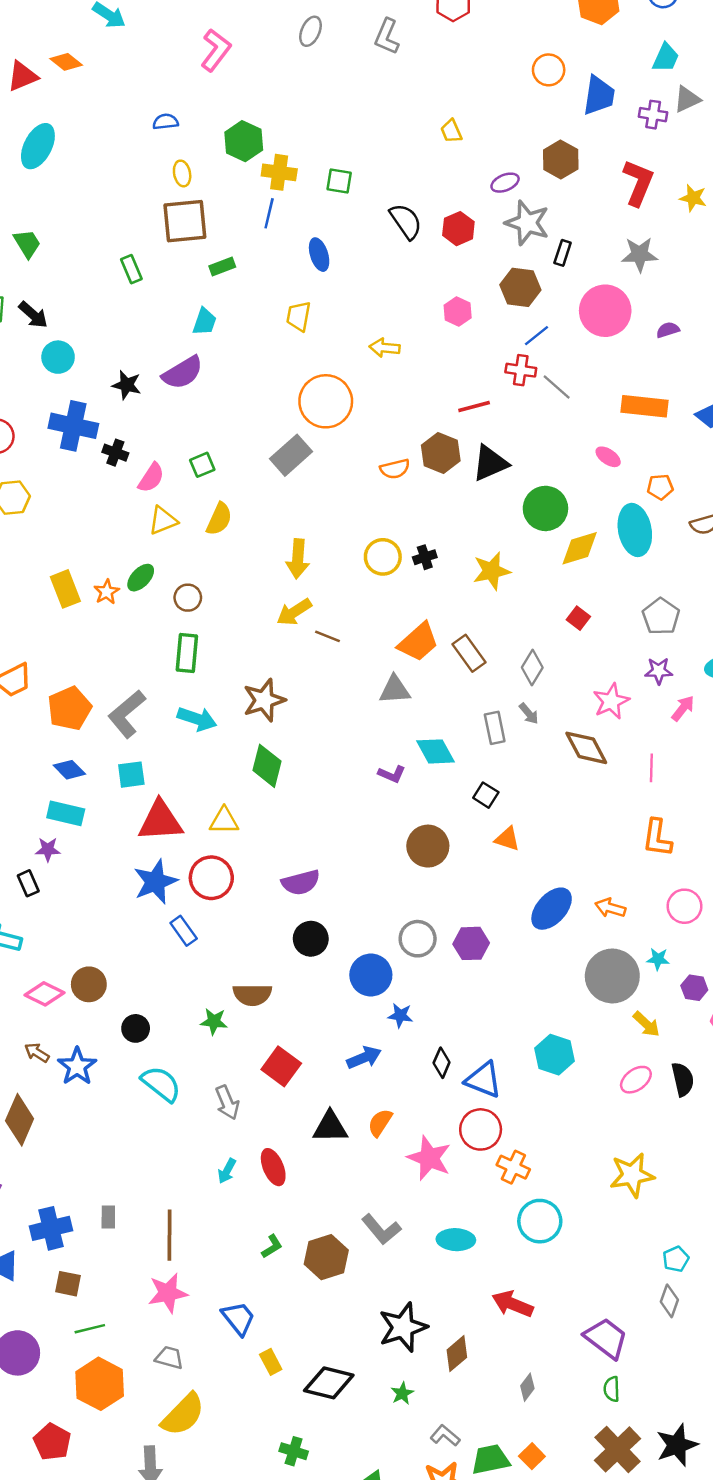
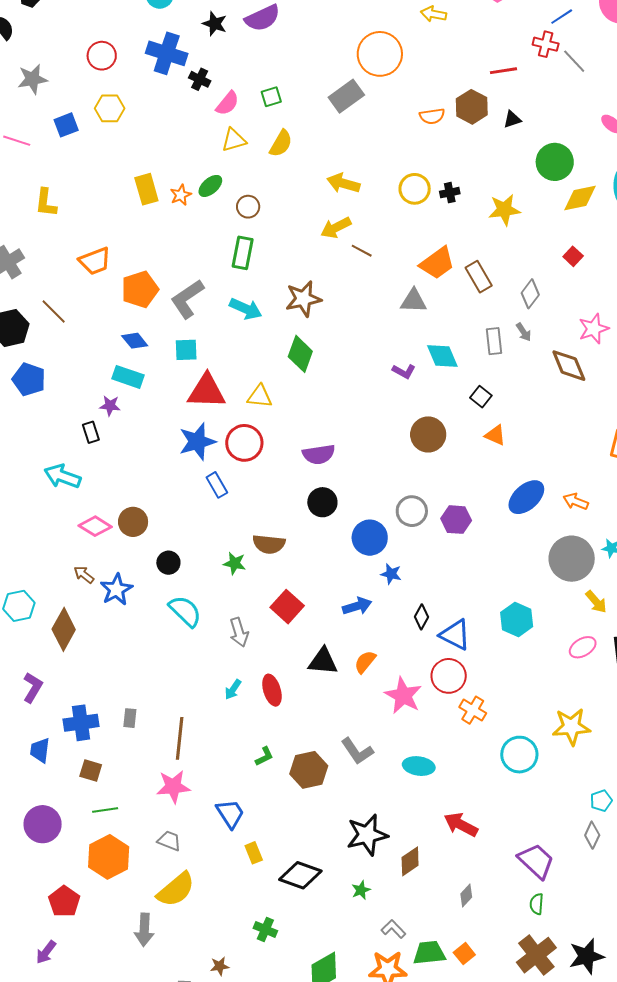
black triangle: (490, 463) -> (512, 119), size x0.6
yellow arrow: (298, 559) -> (343, 183), turned 96
cyan circle: (540, 1221) -> (519, 755), moved

